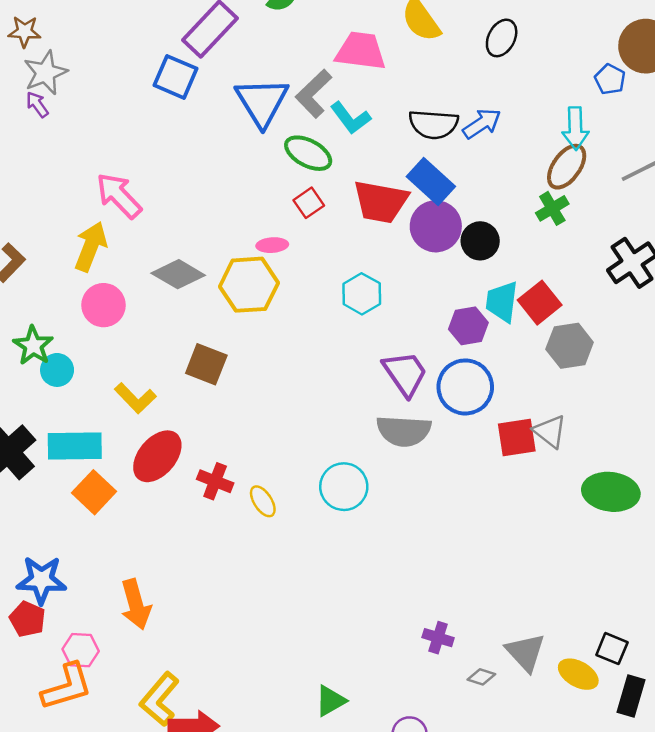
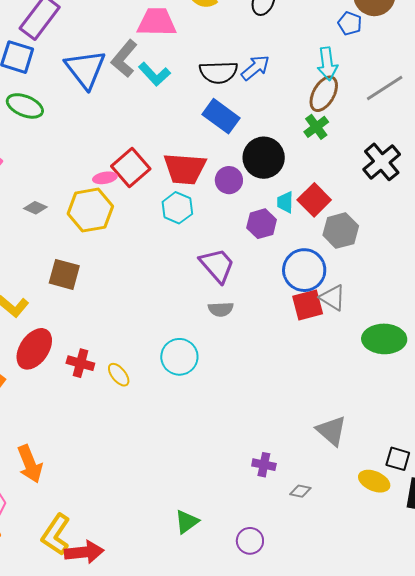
green ellipse: (308, 153) -> (25, 106), moved
red trapezoid: (381, 202) -> (185, 169), moved
red square: (309, 203) -> (131, 167), moved, size x1.6
purple circle: (436, 226) -> (229, 180), moved, size x0.7
black circle: (480, 241) -> (264, 158), size x1.4
gray diamond: (178, 274) -> (35, 208), size x0.6
cyan trapezoid: (502, 302) -> (285, 202), size x0.7
blue circle: (465, 387) -> (304, 270), moved
gray semicircle: (404, 431) -> (221, 309), size x0.6
gray triangle: (525, 652) -> (331, 431), moved

